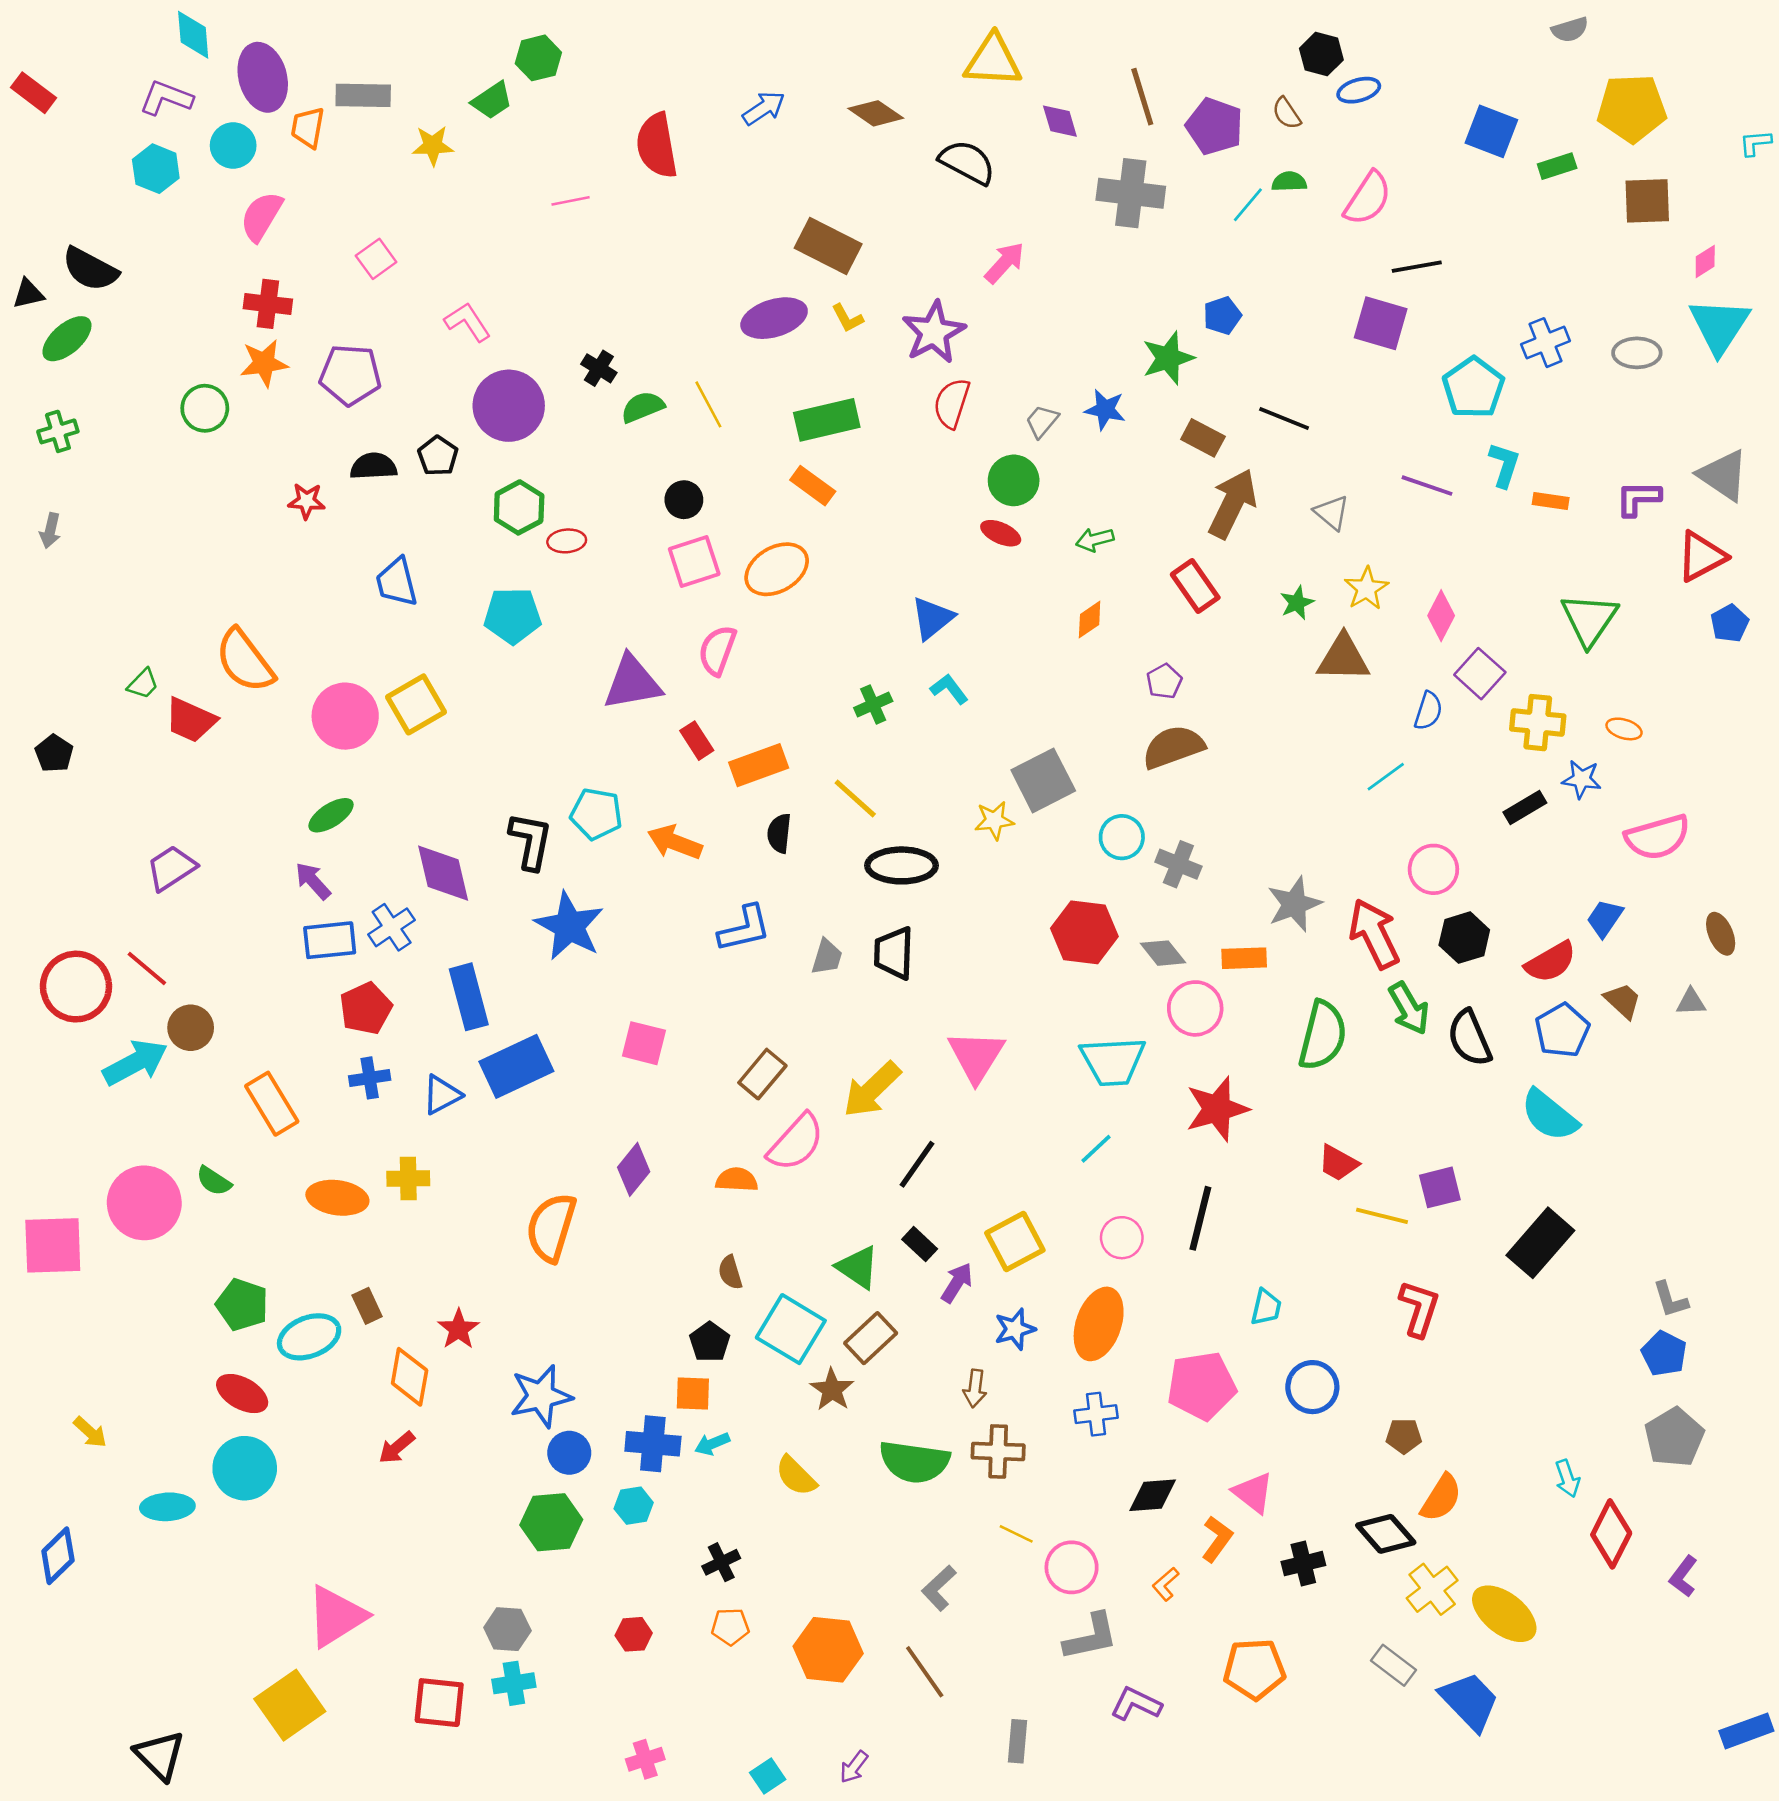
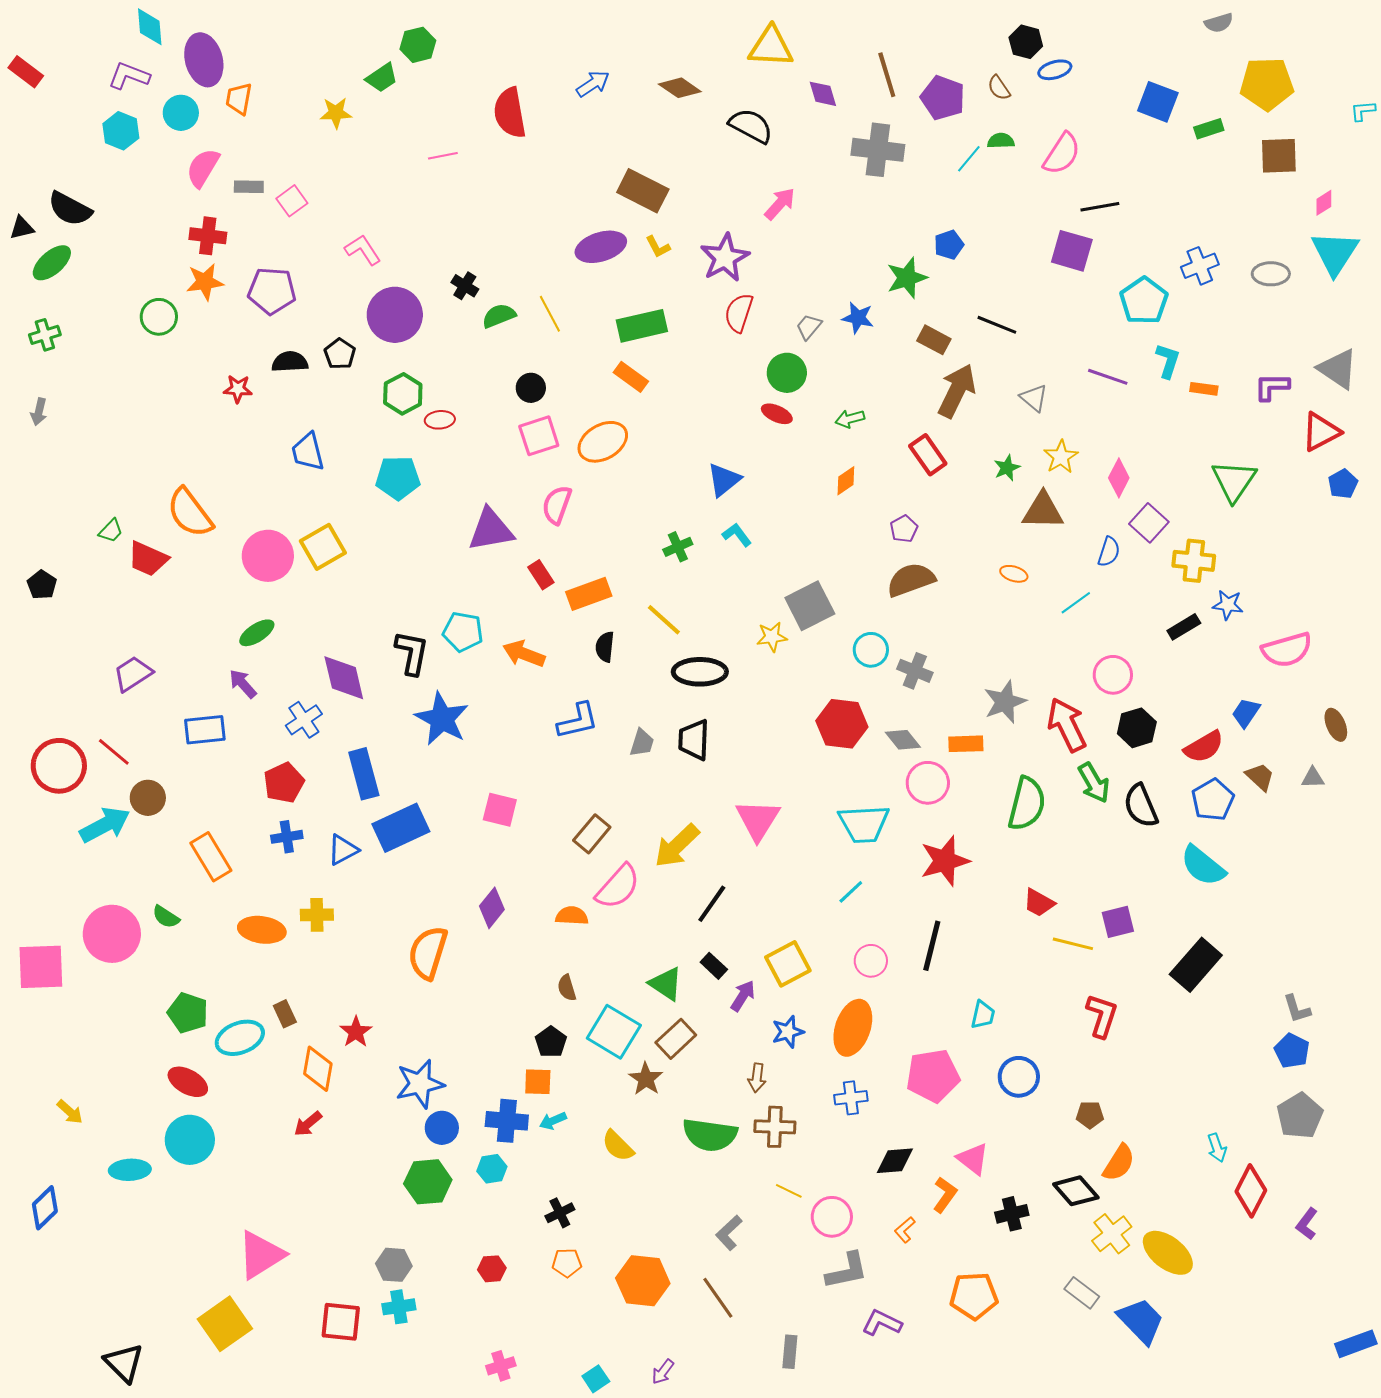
gray rectangle: (363, 95) -> (249, 187), moved, size x0.7
orange ellipse: (1624, 729) -> (1014, 574), moved
blue rectangle: (330, 940) -> (205, 730), moved

